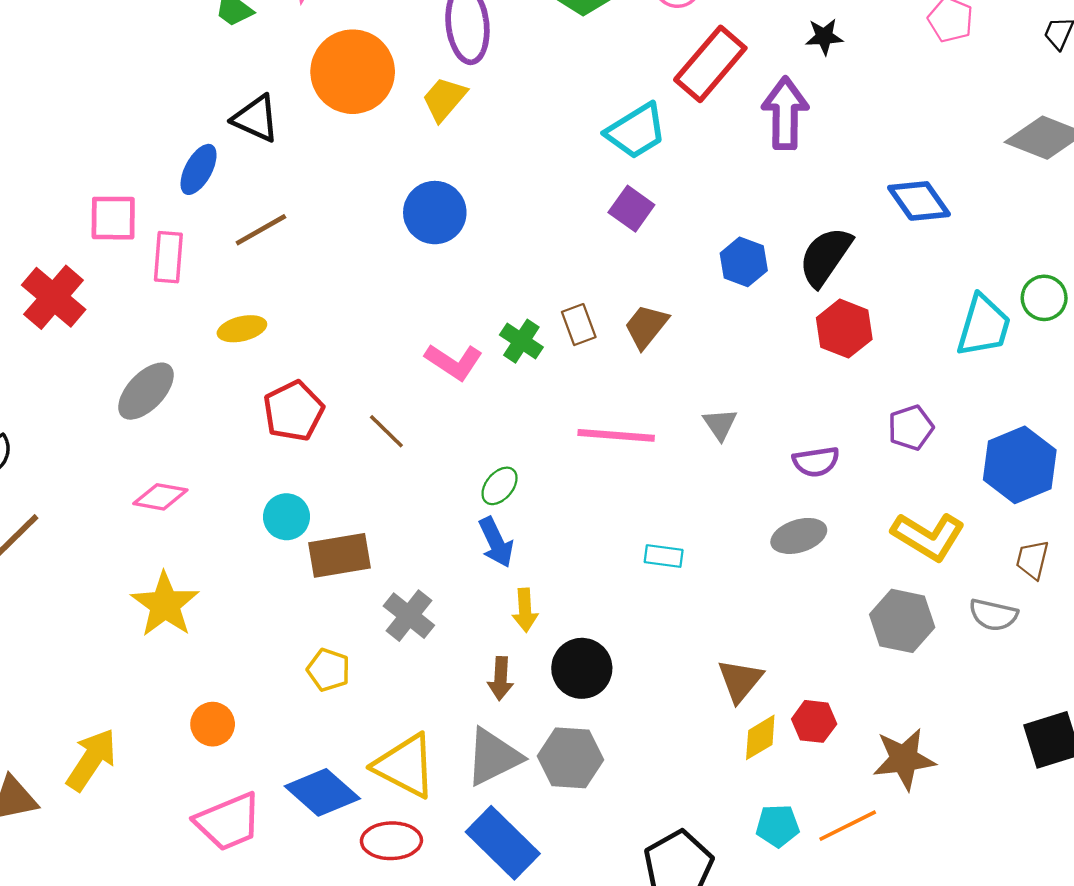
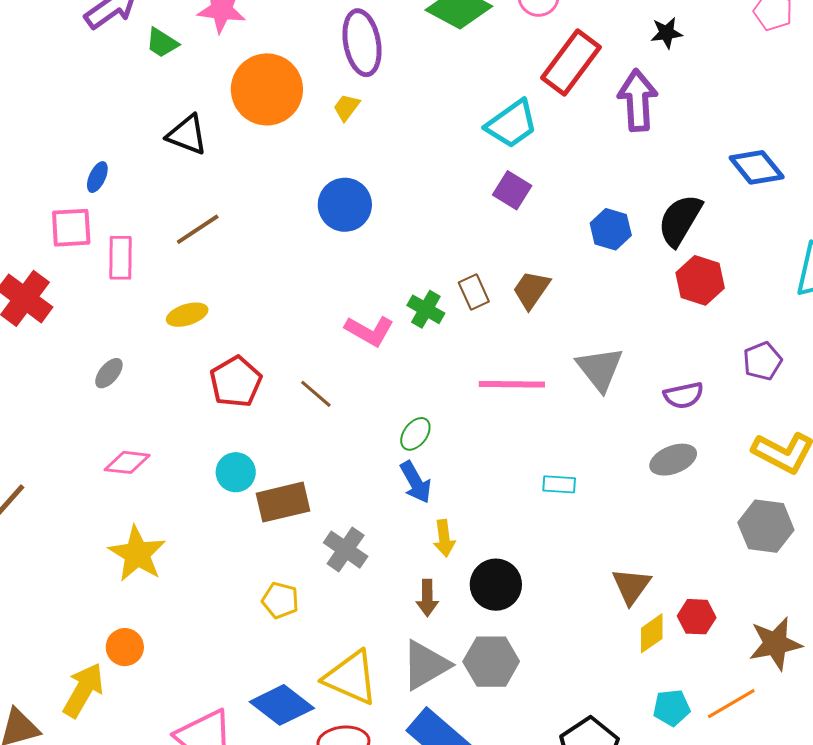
yellow trapezoid: (444, 99) -> (347, 107), size x0.7
blue ellipse: (199, 169) -> (97, 177), moved, size x0.7
gray ellipse: (146, 391) -> (109, 373), size x0.6
gray triangle: (720, 424) -> (600, 369), size x1.6
orange circle: (213, 724) -> (125, 647), moved

